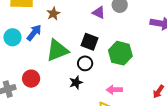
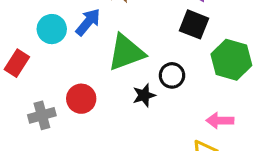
black square: (89, 42) -> (194, 24), moved
black star: (76, 83) -> (144, 95), moved

